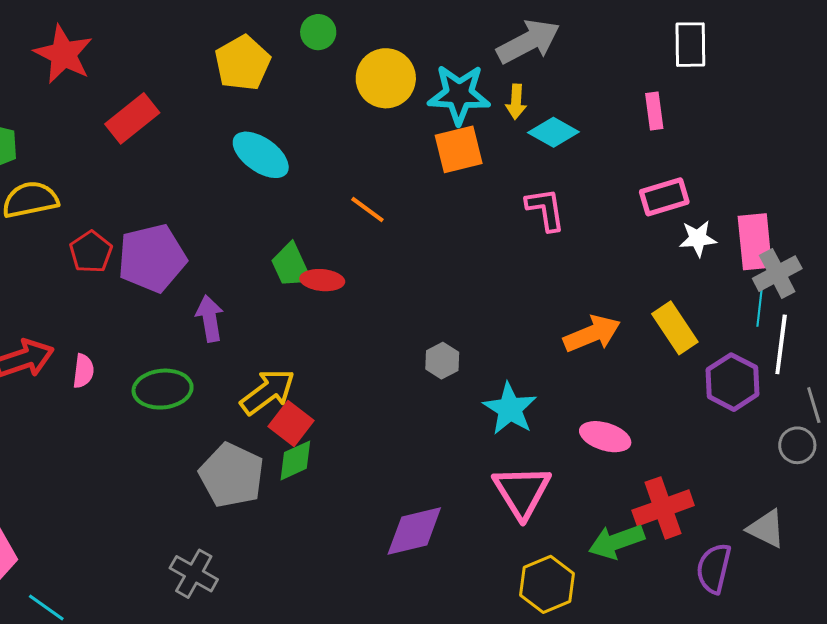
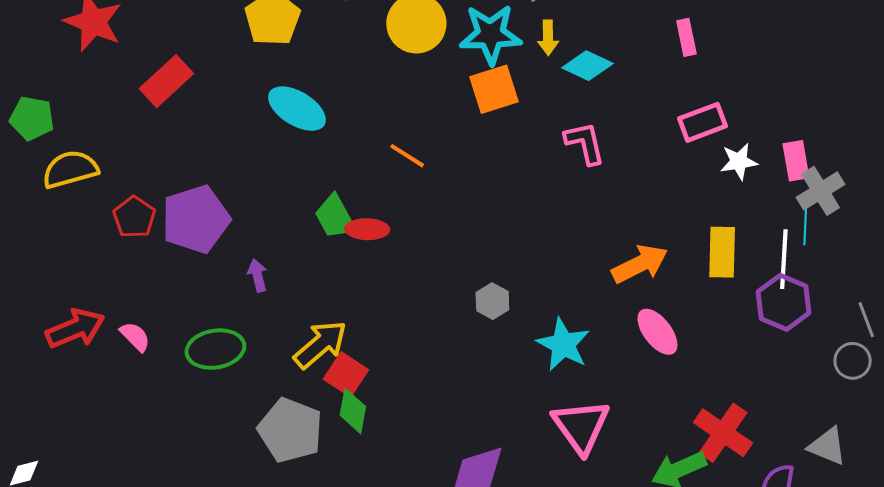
pink rectangle: (755, 242) -> (796, 161), size x0.7
purple arrow: (210, 318) -> (258, 275), size x0.7
yellow rectangle: (675, 328) -> (722, 252), turned 39
white line: (781, 344) -> (784, 259), moved
pink semicircle: (83, 371) -> (135, 337), turned -48
pink ellipse: (605, 437) -> (657, 332), moved, turned 39
green diamond: (295, 460) -> (353, 411), turned -51
red cross: (663, 508) -> (723, 433), turned -32

